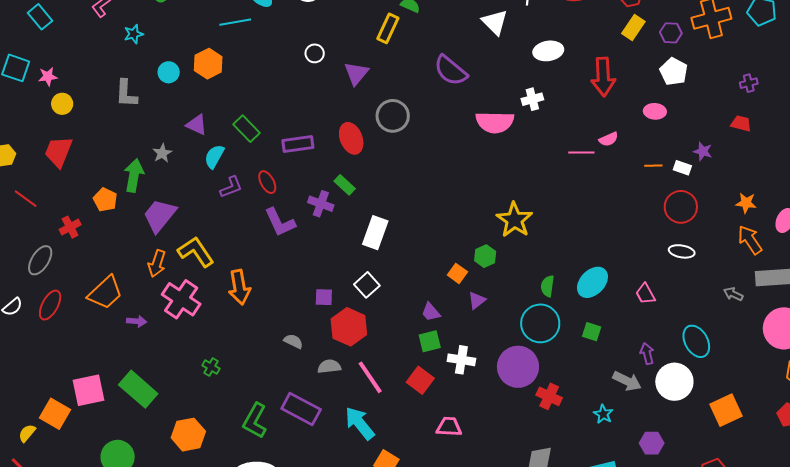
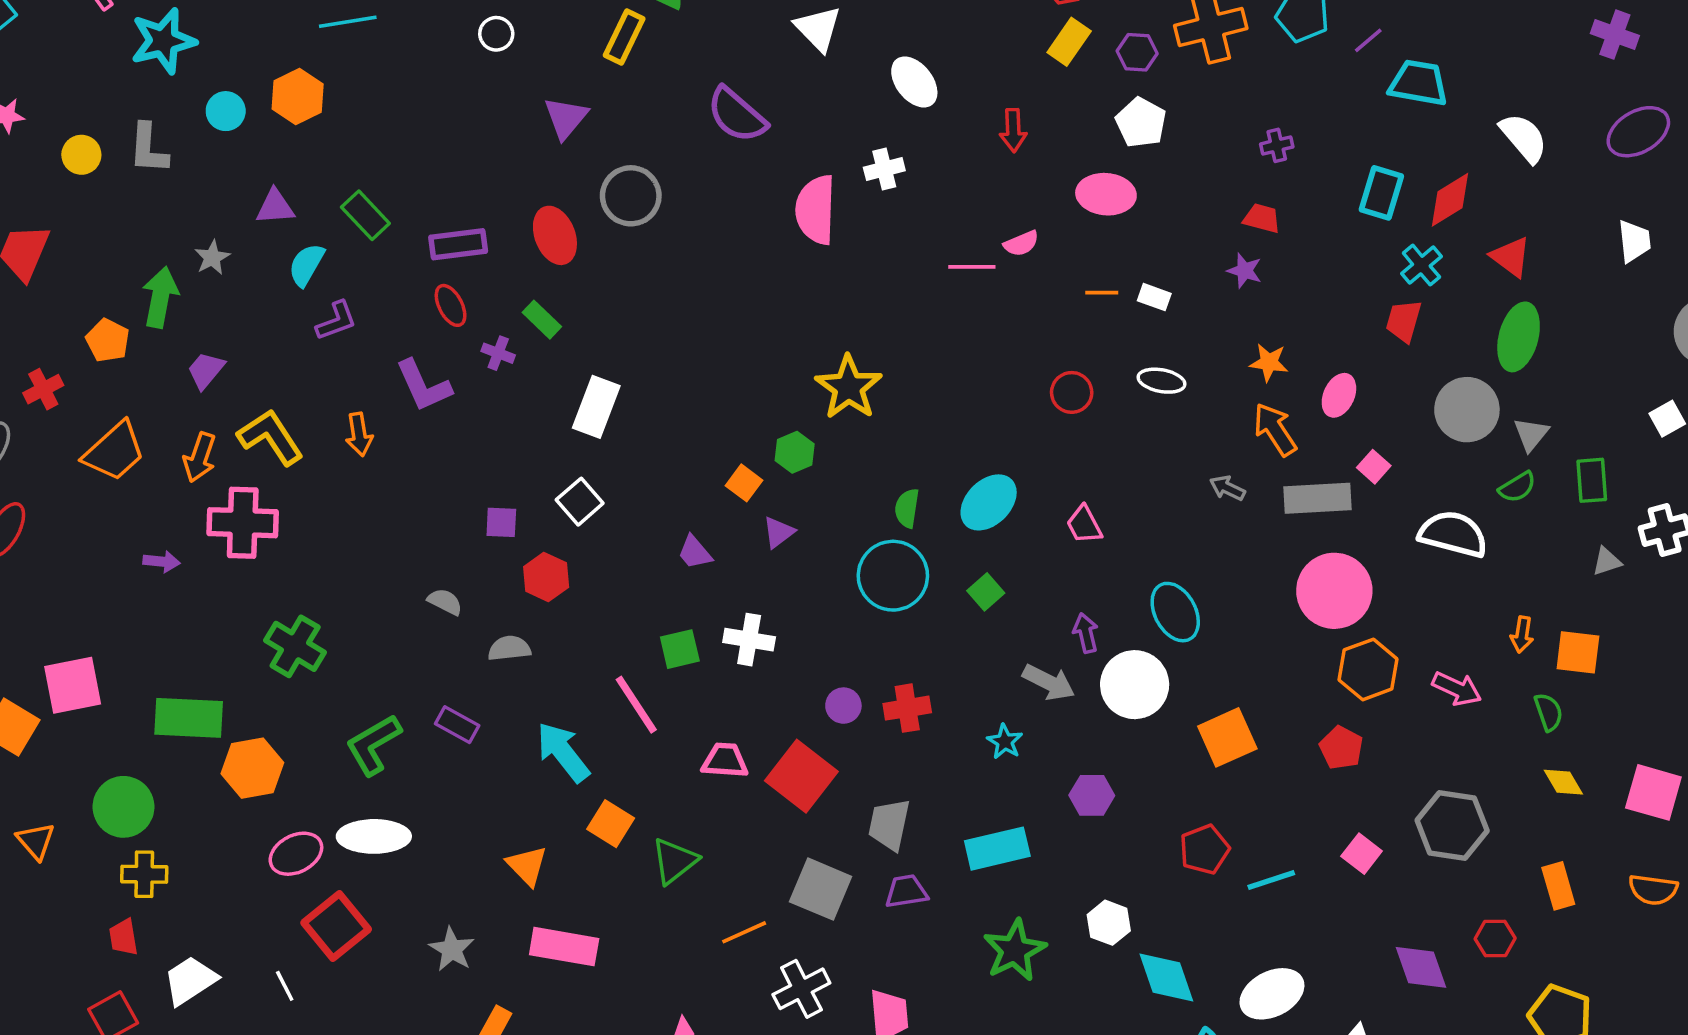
cyan star: (134, 34) -> (163, 41), size x1.8
white ellipse: (548, 51) -> (914, 82), turned 60
white circle: (315, 53) -> (496, 34), moved
red arrow: (603, 77) -> (1013, 130), size x0.6
yellow circle: (62, 104) -> (81, 155), moved
pink ellipse: (655, 111) -> (1106, 194), size x1.4
pink semicircle: (495, 122) -> (816, 210), turned 90
purple triangle: (197, 125) -> (275, 207), turned -30
purple star: (703, 151) -> (1245, 271), moved
red ellipse: (267, 182) -> (451, 305), moved
purple cross: (321, 204) -> (498, 353), size x0.7
red circle: (681, 207) -> (1072, 392), moved, size x0.7
purple trapezoid: (160, 215) -> (206, 370), size x0.6
white ellipse: (682, 251) -> (1161, 381), moved
orange arrow: (239, 287) -> (359, 434), moved, size x0.7
orange trapezoid: (105, 293) -> (114, 451), moved
gray arrow: (733, 294) -> (1227, 488), moved
pink cross: (181, 299) -> (243, 523), turned -33
red hexagon: (349, 327) -> (546, 577), size x0.7
green square: (592, 332) -> (986, 592), turned 30
green square: (430, 341) -> (680, 649), moved
green cross: (211, 367) -> (295, 646), size x1.8
purple circle: (518, 367) -> (843, 706), moved, size x0.5
pink line: (370, 377) -> (636, 705), moved
red square: (420, 380) -> (801, 776), moved, size x1.4
green rectangle: (138, 389) -> (189, 718), moved, turned -39
red cross: (549, 396) -> (907, 708), turned -35
purple rectangle: (301, 409) -> (457, 725), size x0.6
green L-shape: (255, 421) -> (373, 745), turned 30

